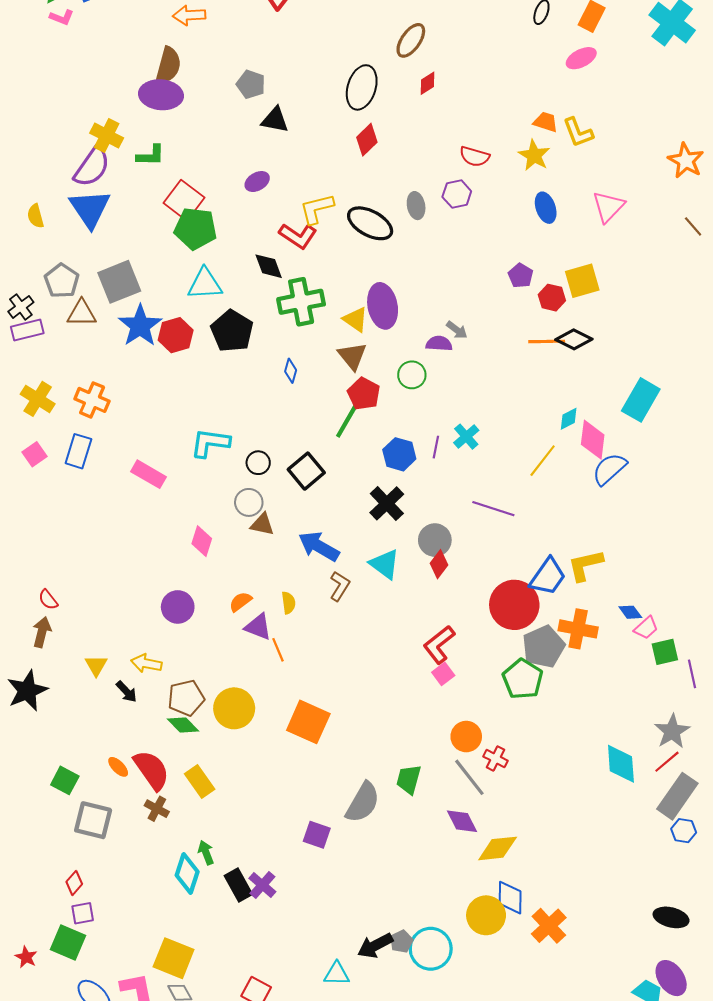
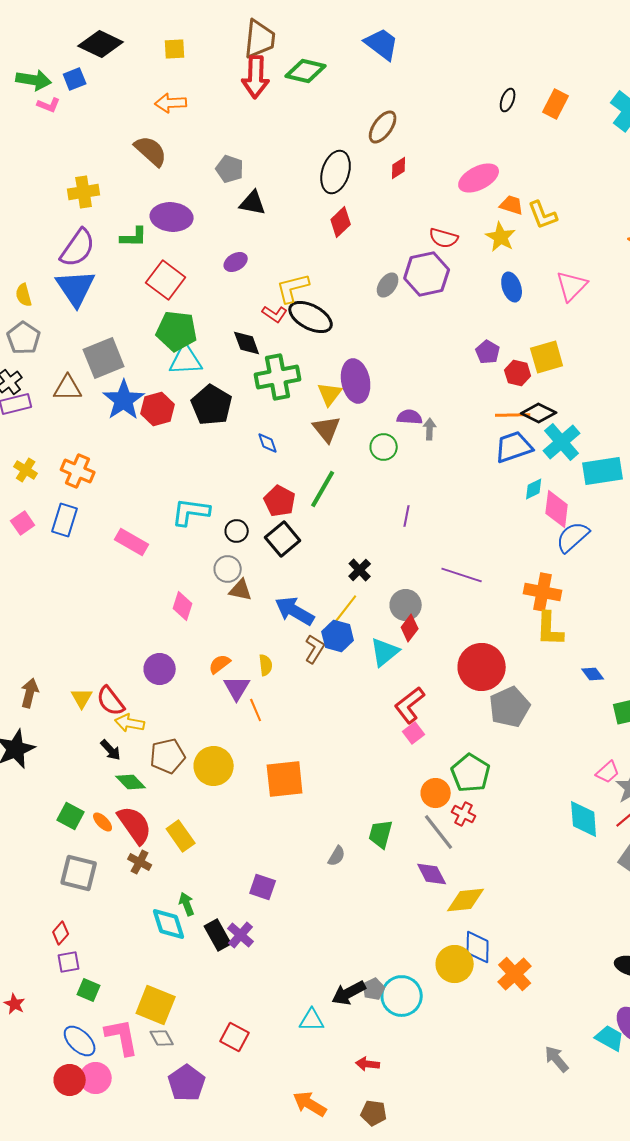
pink ellipse: (581, 58) -> (479, 178), moved, size x1.4
brown semicircle: (168, 65) -> (151, 151), turned -63
purple ellipse: (161, 95) -> (172, 217), moved
yellow cross: (107, 136) -> (84, 192), moved, turned -36
purple hexagon: (457, 194) -> (427, 274), size x1.6
gray ellipse: (416, 206) -> (388, 285), turned 45
black ellipse: (370, 223) -> (311, 317), moved
green pentagon: (195, 229) -> (177, 331), moved
red L-shape: (298, 236) -> (275, 314), size x0.7
gray pentagon: (62, 281) -> (24, 338), moved
yellow triangle: (355, 319) -> (330, 394), turned 32
gray arrow: (457, 330) -> (430, 429), moved, turned -125
blue diamond: (291, 371) -> (268, 443), turned -35
red pentagon: (364, 394) -> (280, 501), moved
yellow cross: (38, 399) -> (26, 470), size x0.7
cyan rectangle: (641, 400) -> (603, 471), turned 51
cyan cross: (466, 437) -> (562, 442), moved, size x1.5
blue hexagon: (399, 454) -> (338, 636), moved
yellow line: (543, 461) -> (345, 610), moved
black cross: (387, 503) -> (360, 570), size x0.7
cyan triangle: (385, 564) -> (385, 652), moved, turned 44
yellow L-shape: (585, 565) -> (550, 629), turned -75
blue trapezoid: (548, 577) -> (514, 447), moved, turned -144
red semicircle: (48, 600) -> (111, 701), moved, size x1.5
purple triangle: (258, 627) -> (237, 688), turned 40
pink trapezoid: (646, 628) -> (608, 772), moved
orange cross: (578, 629) -> (543, 592), moved
yellow triangle: (96, 665) -> (82, 698), moved
green pentagon: (523, 679) -> (471, 773), moved
orange square: (308, 722) -> (285, 779), turned -30
green diamond: (183, 725) -> (131, 782), moved
green square: (65, 780) -> (71, 816), moved
gray semicircle: (363, 802) -> (337, 856), size x0.5
purple square: (317, 835) -> (263, 887), moved
cyan diamond: (187, 874) -> (169, 924), turned -36
green square: (68, 942) -> (89, 990), moved, size x0.7

